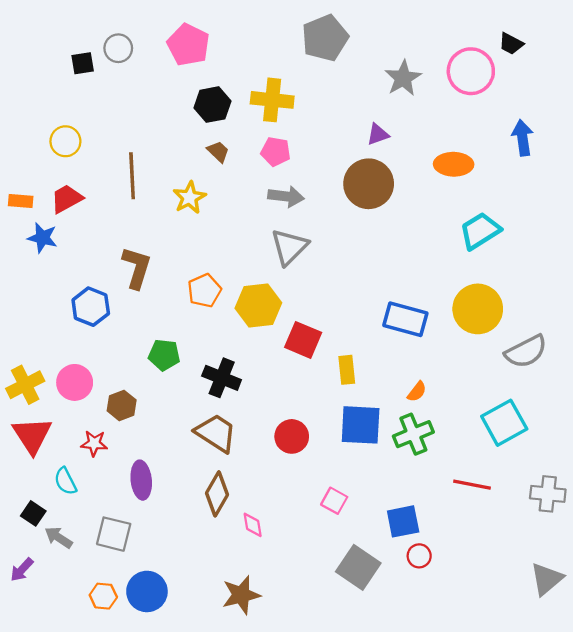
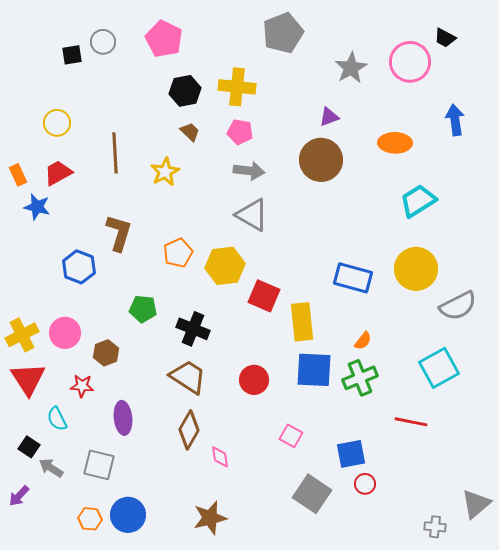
orange rectangle: (21, 201) -> (18, 175), turned 60
gray triangle: (289, 247) -> (252, 215), turned -45
yellow rectangle: (347, 370) -> (302, 322), size x1.5
gray cross: (548, 494) -> (435, 527), moved, size x0.7

